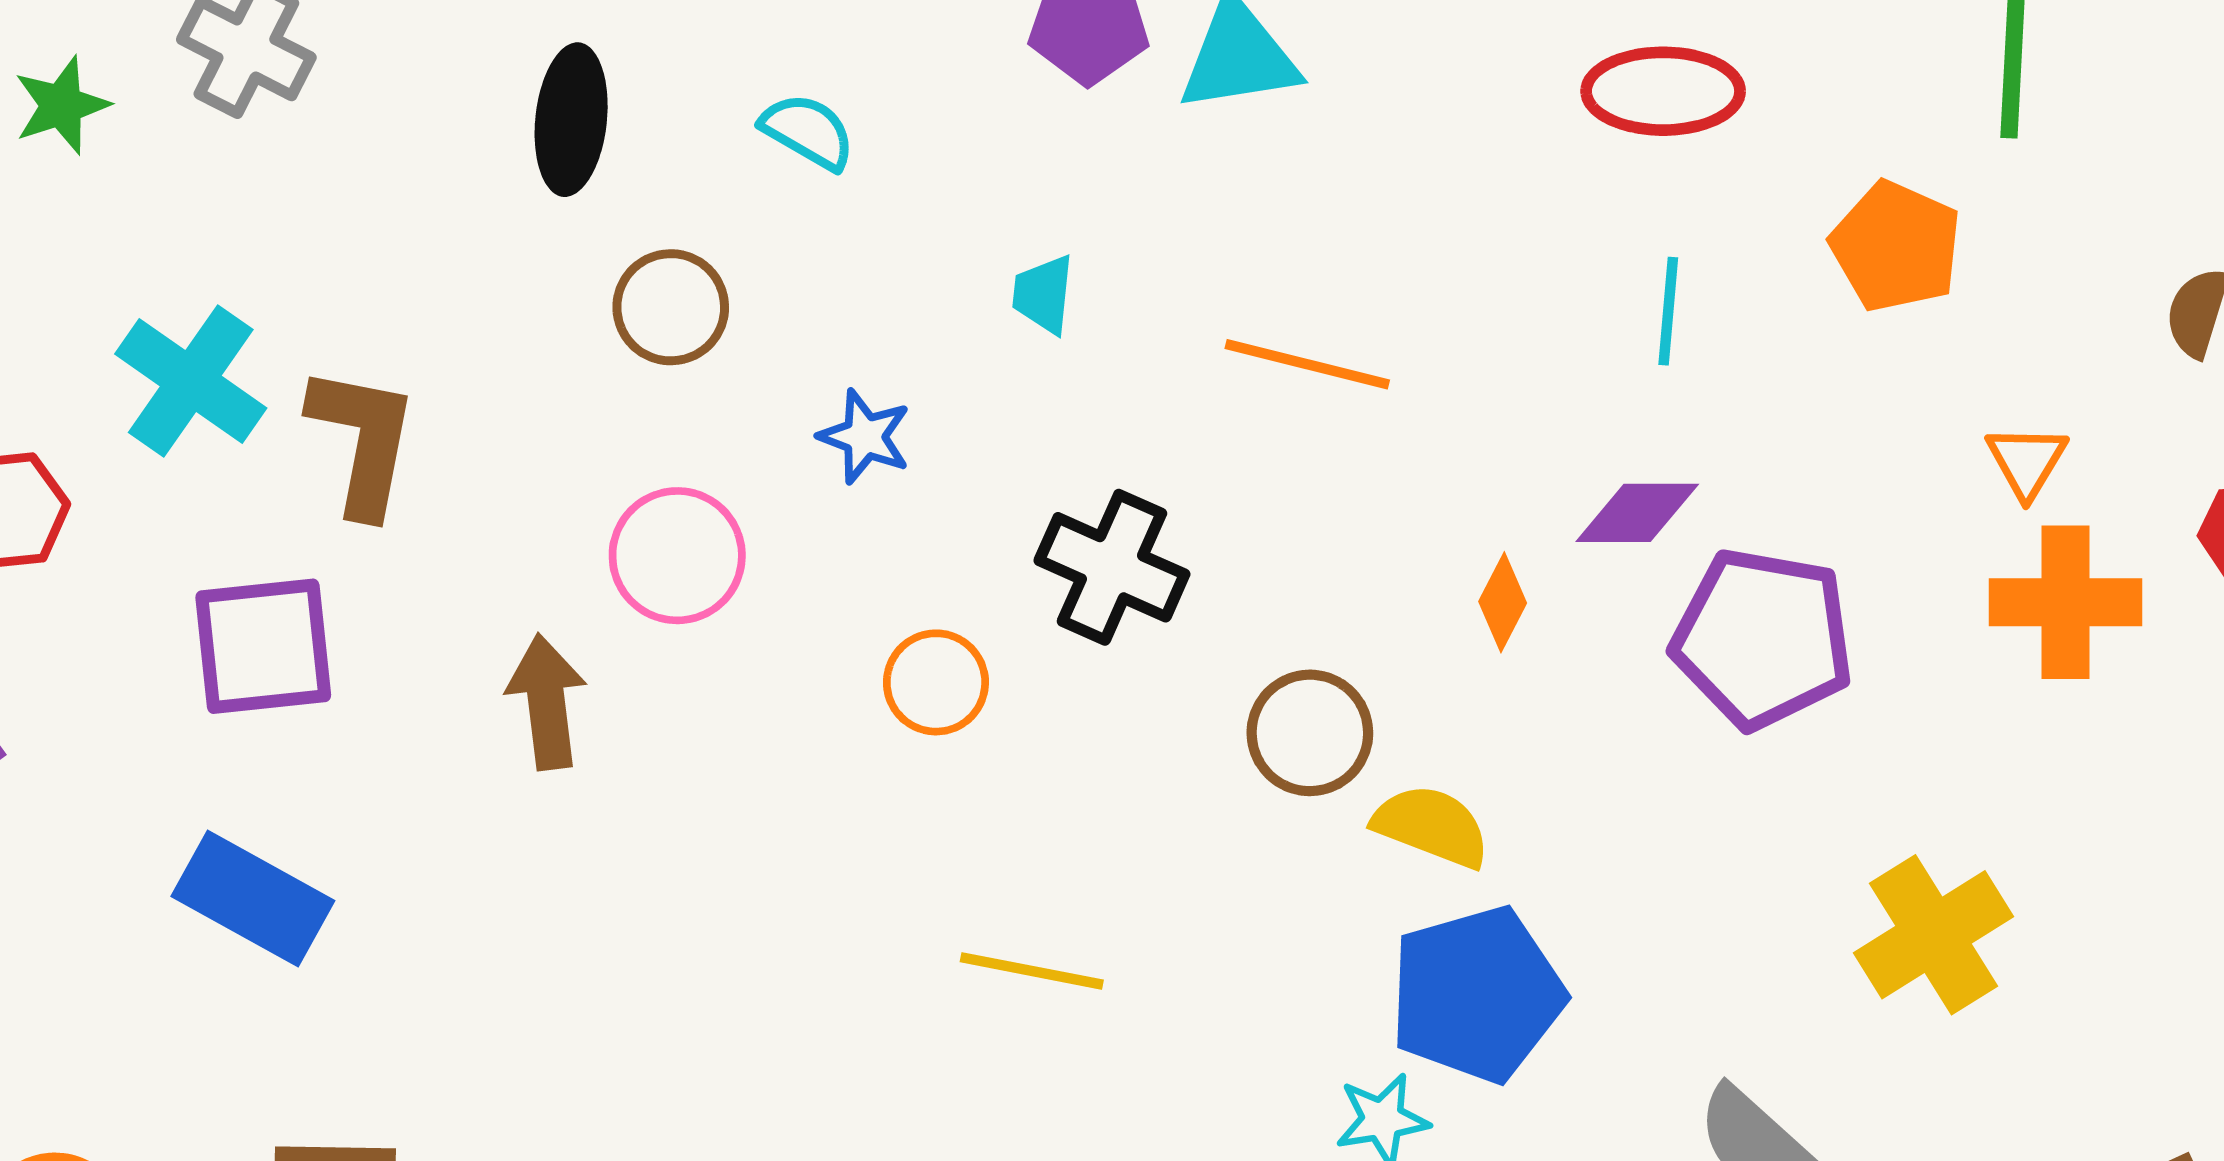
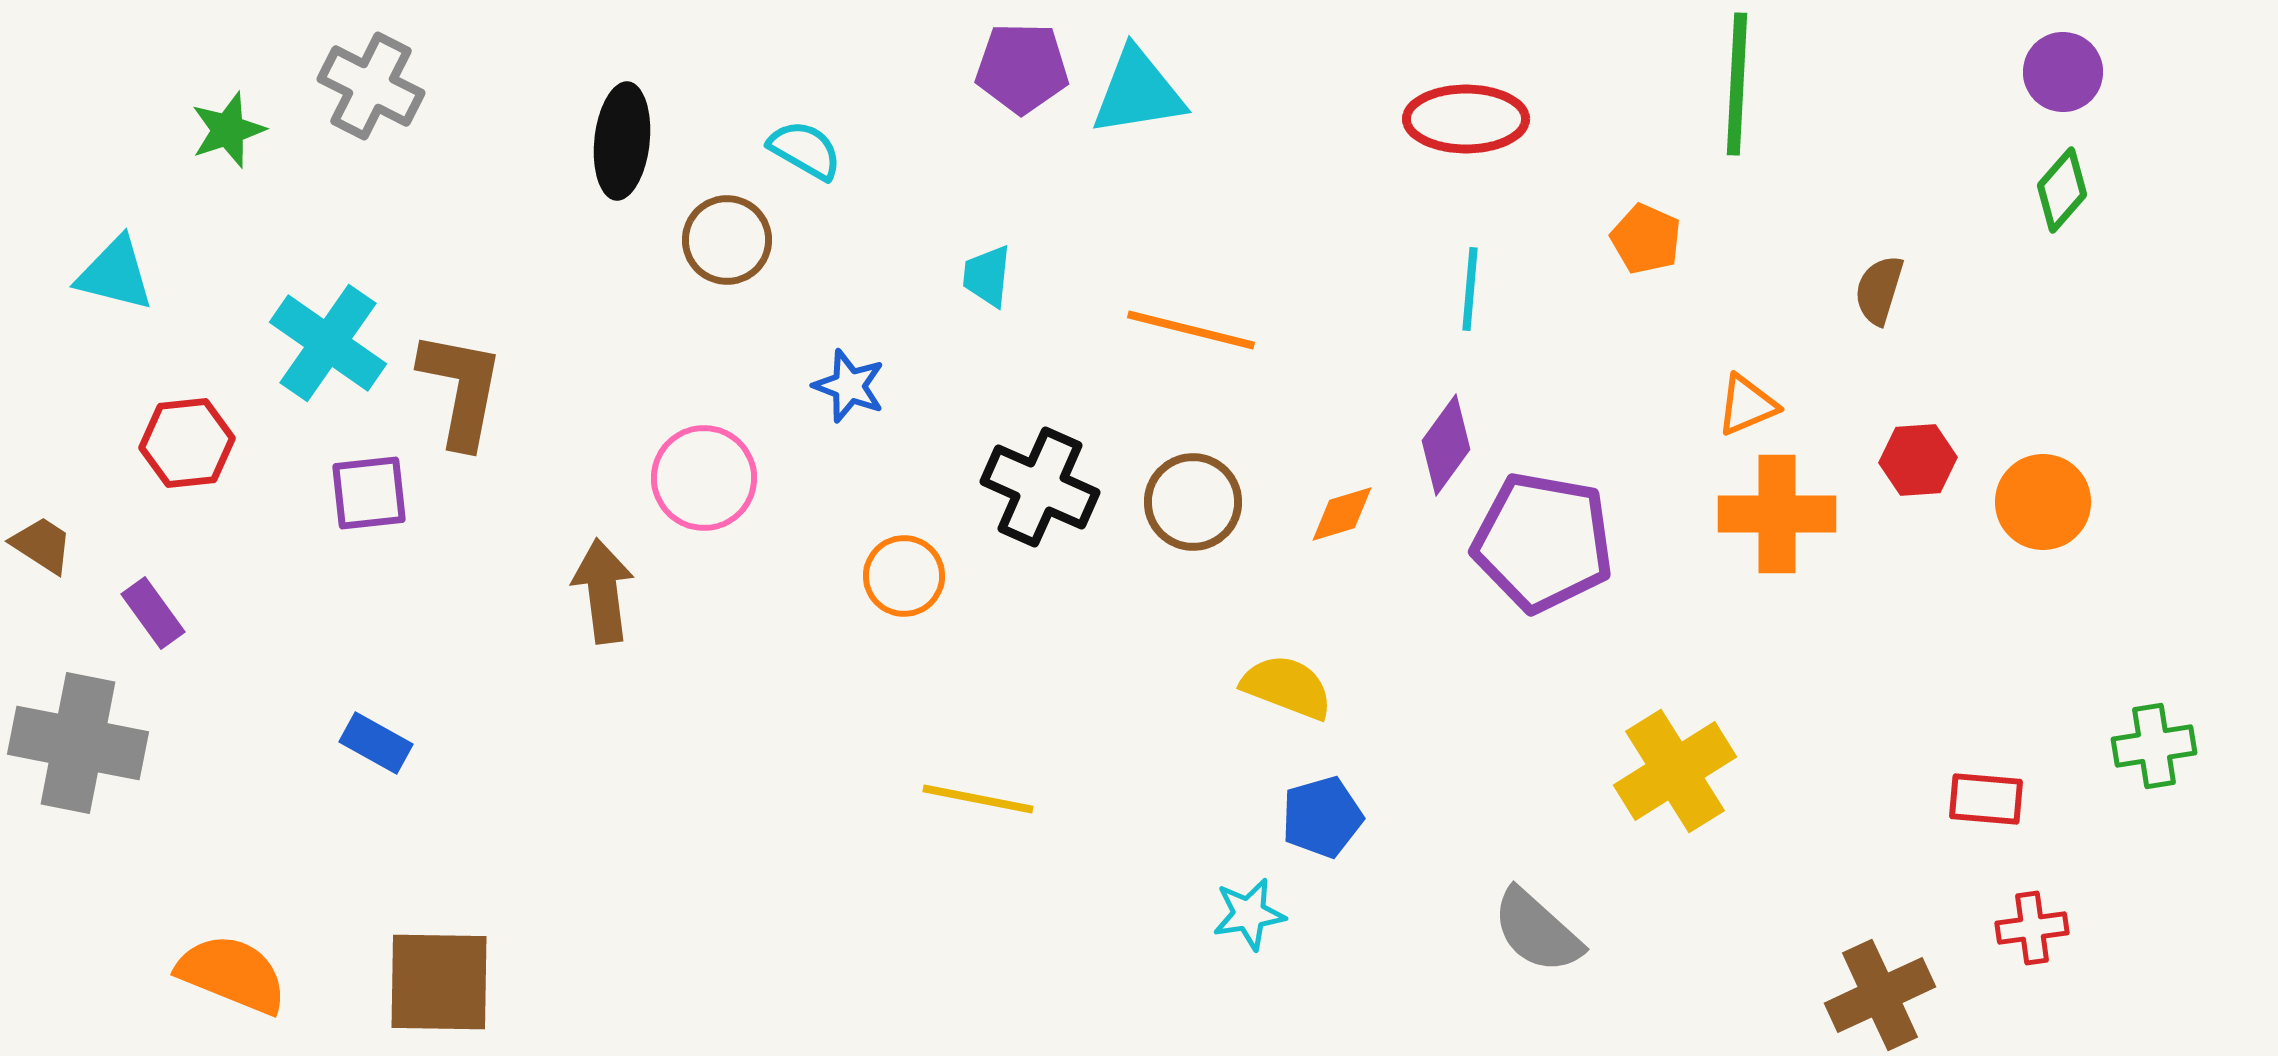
orange pentagon: (1896, 246) -> (1646, 239), size x0.7
brown circle: (671, 307) -> (727, 240), moved
orange triangle: (2027, 461) -> (1747, 405), turned 36
purple diamond: (1637, 513) -> (1446, 445), turned -54
orange diamond: (1503, 602) -> (1342, 514), turned 46
purple square: (263, 646) -> (369, 493), moved, size x0.7
brown circle: (1310, 733) -> (1193, 502), moved
blue rectangle: (253, 899) -> (376, 743), size x0.6
blue pentagon: (1477, 994) -> (1322, 817), size x0.6

